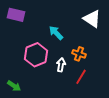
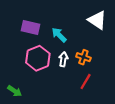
purple rectangle: (16, 15) -> (31, 28), moved
white arrow: (61, 65) -> (63, 59), moved

